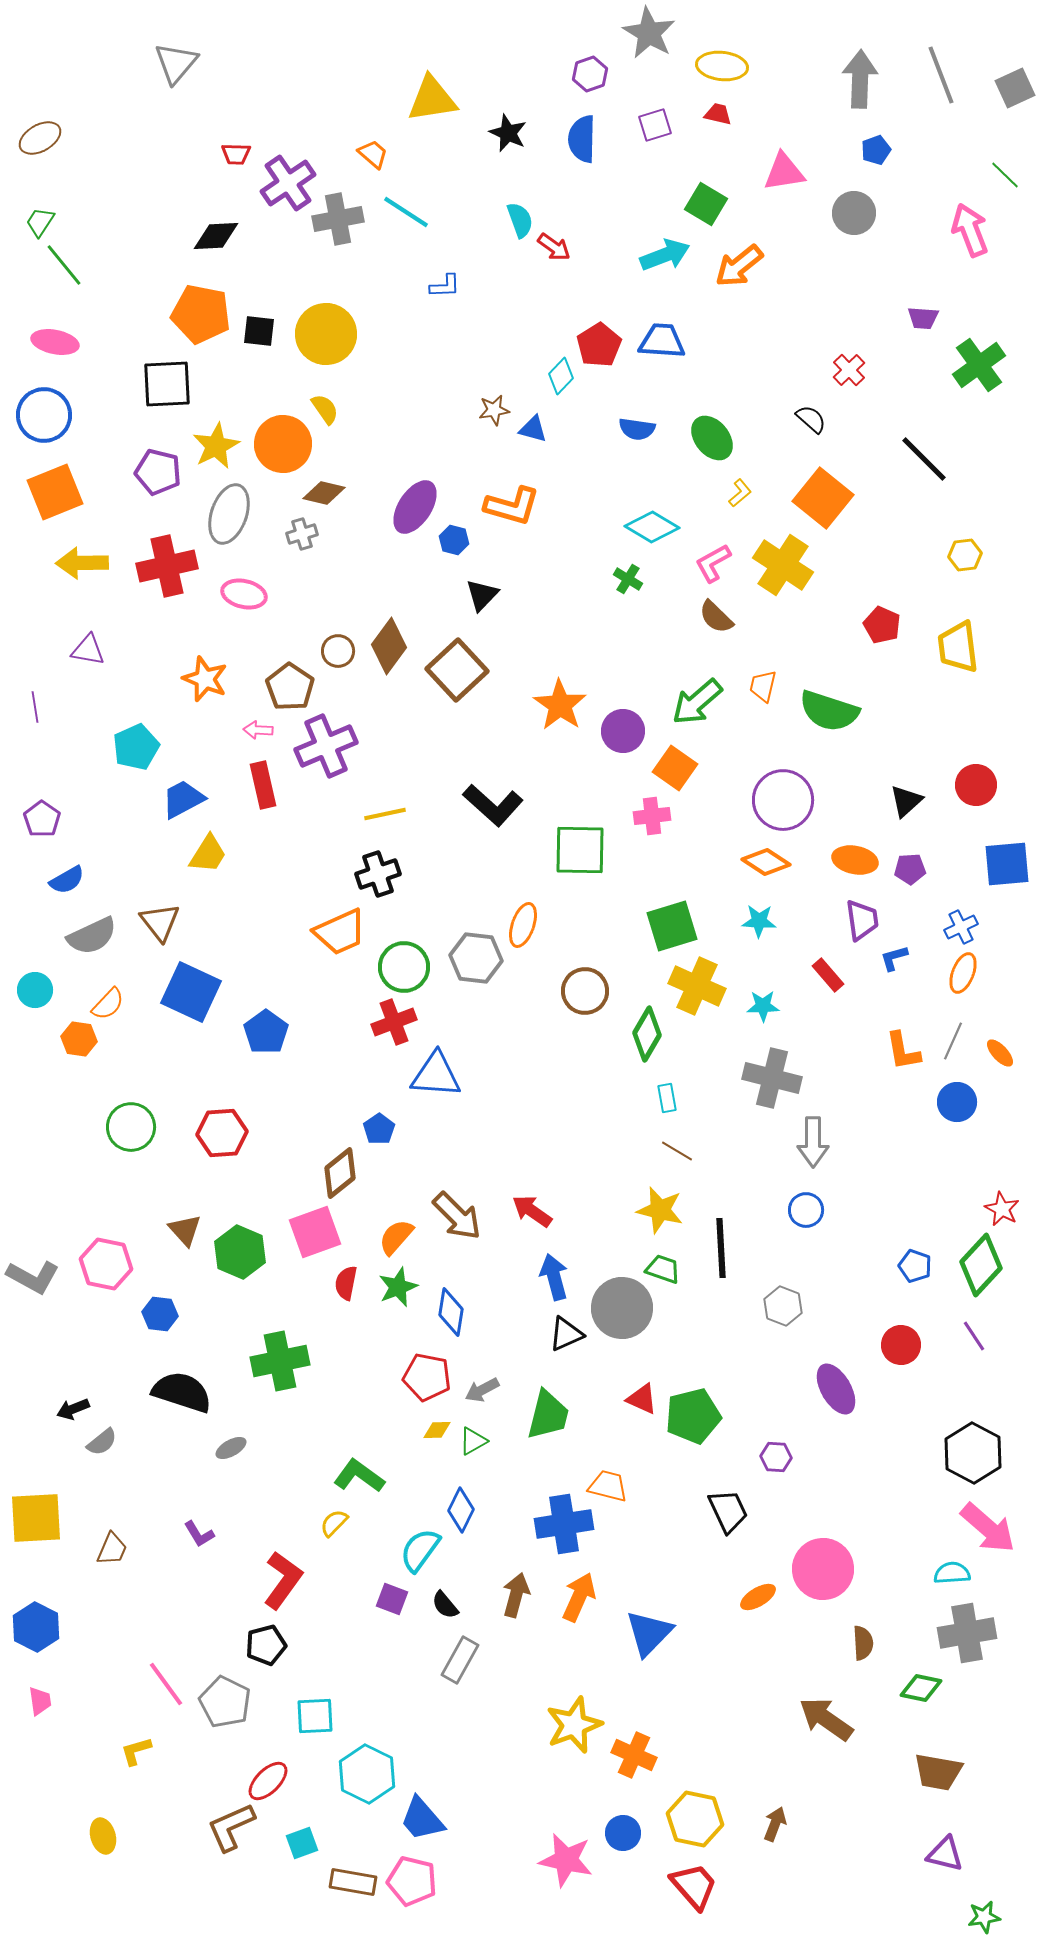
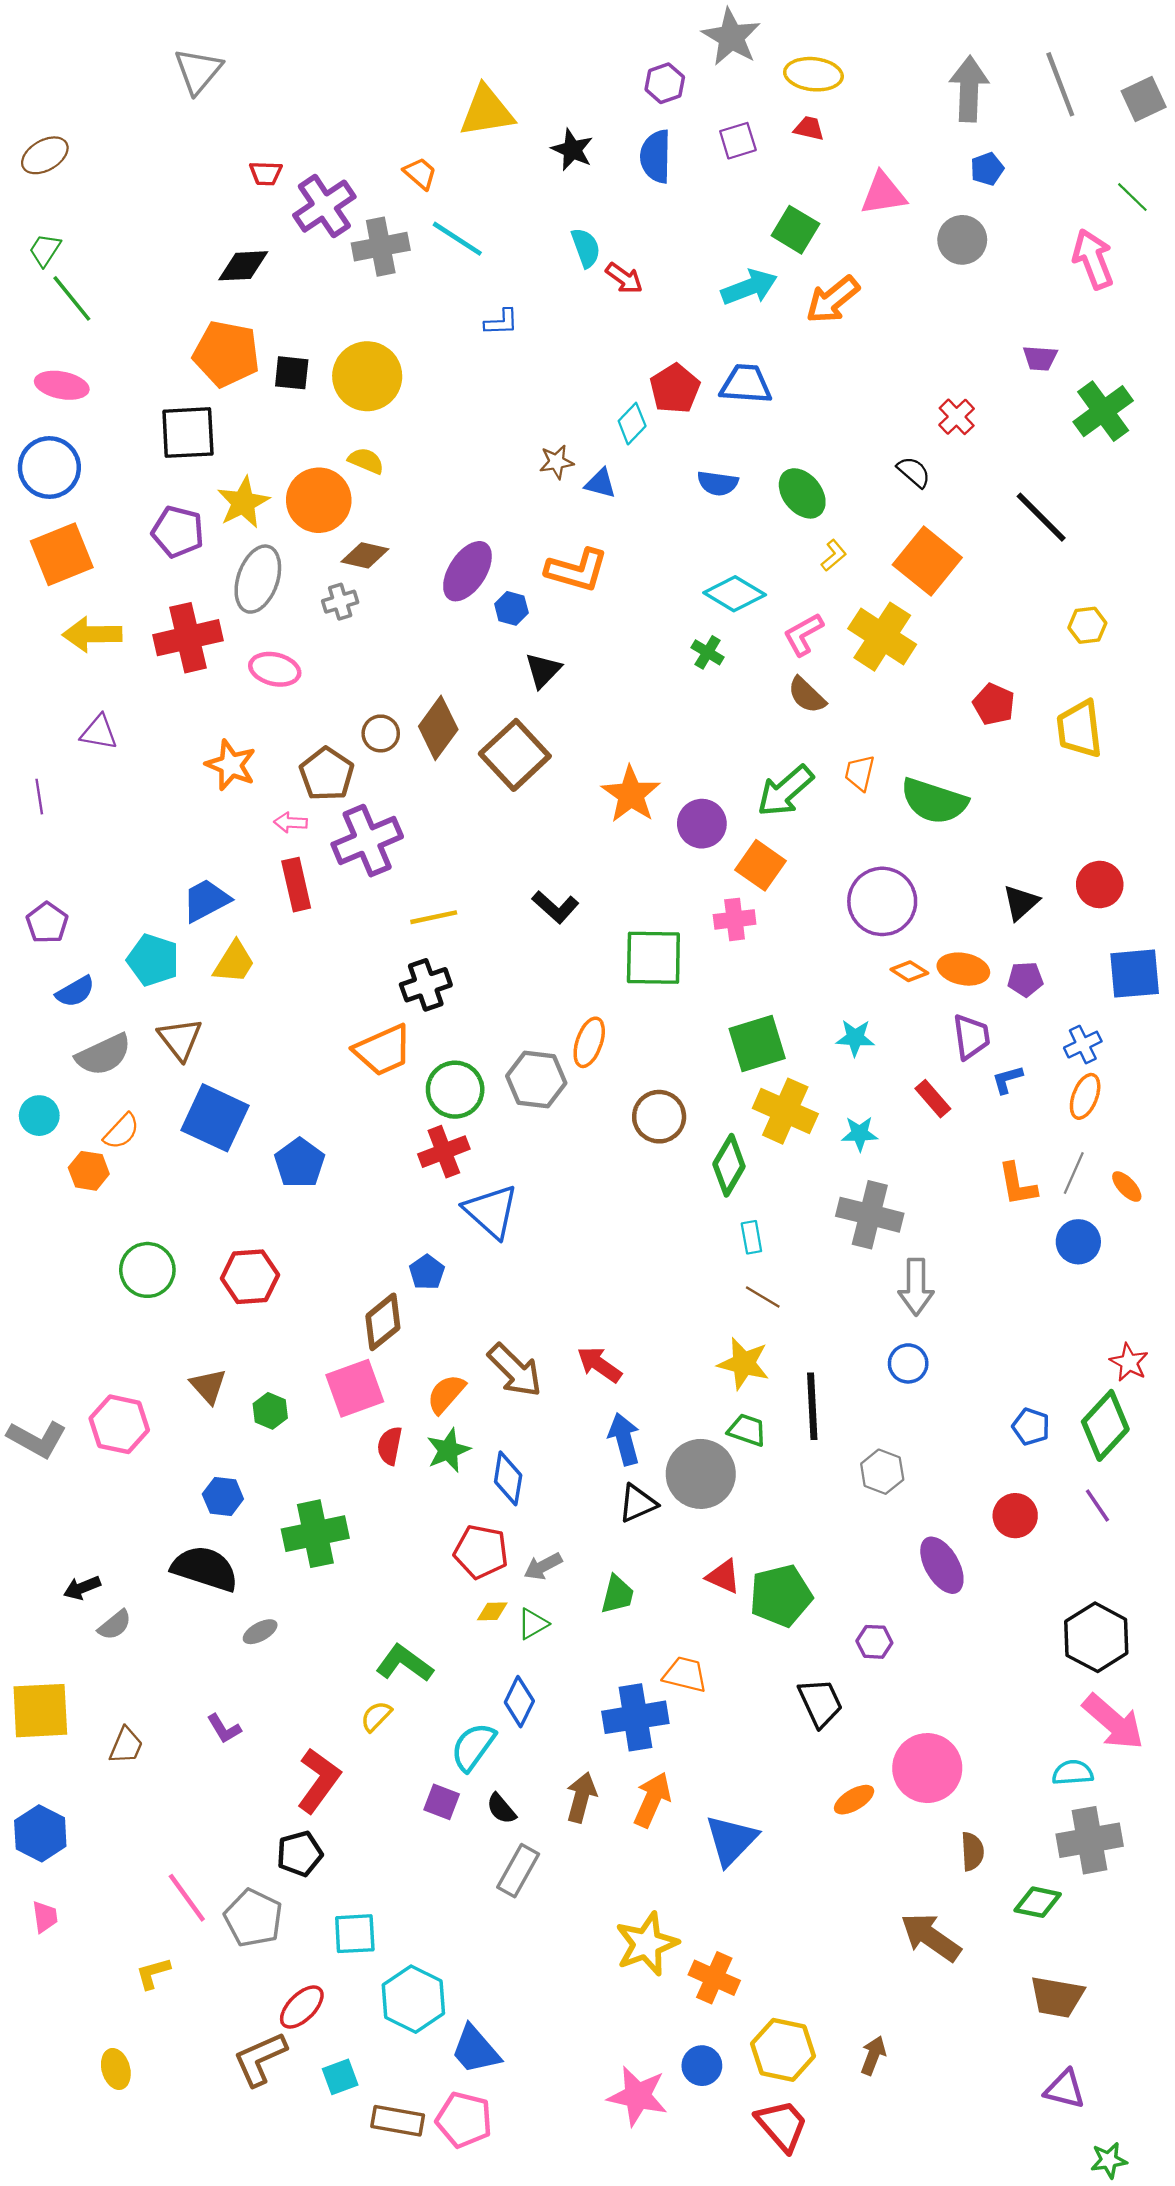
yellow semicircle: (325, 409) -> (366, 461), turned -32
cyan pentagon: (136, 747) -> (153, 960), moved, turned -30
black L-shape: (493, 805) -> (555, 907), size x0.7
orange diamond: (766, 862) -> (909, 971), moved, size x0.7
blue triangle: (436, 1075) -> (491, 1211), turned 38
green hexagon: (240, 1252) -> (270, 1411), size x0.6
blue hexagon: (160, 1314) -> (223, 1496), moved
green trapezoid: (548, 1415) -> (617, 1595), size x0.7

